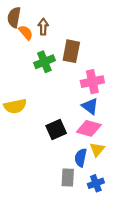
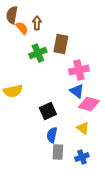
pink diamond: (89, 128) -> (89, 104), moved
yellow triangle: (97, 149) -> (83, 128), turned -32
blue semicircle: (81, 158) -> (52, 135), moved

